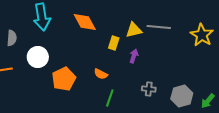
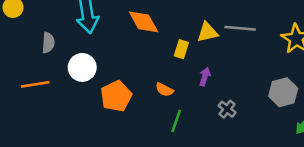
purple arrow: (134, 56) -> (205, 77), moved
gray cross: (149, 89) -> (227, 109), turned 32
gray hexagon: (182, 96) -> (283, 92), moved

